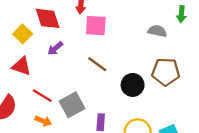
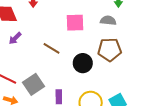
pink square: (96, 26) -> (75, 23), moved
gray semicircle: (157, 31) -> (108, 20), moved

